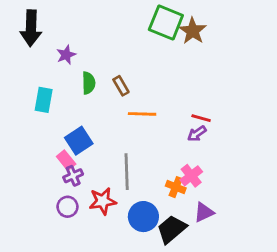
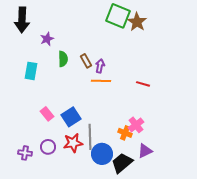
purple arrow: (197, 134) -> (100, 66), moved, turned 136
blue square: (79, 141) -> (71, 117), moved
gray line: (127, 172) -> (90, 137), moved
purple cross: (73, 176) -> (25, 153), moved, turned 32

